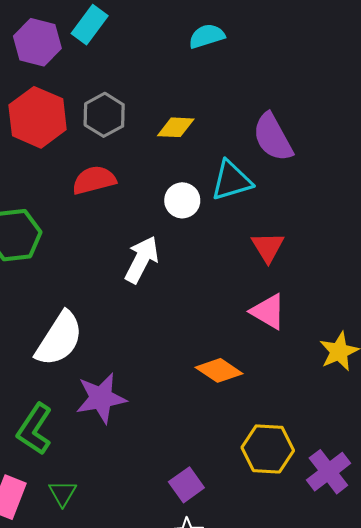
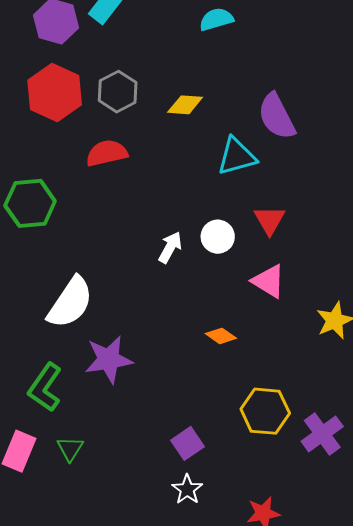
white circle: (182, 200) -> (218, 237), moved
white arrow: (142, 260) -> (170, 247), moved, size x0.7
orange diamond: (219, 370) -> (221, 336), size x0.7

